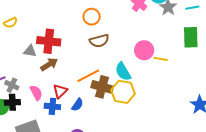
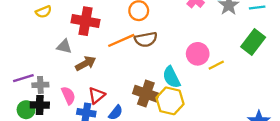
green rectangle: (191, 37) -> (253, 42), turned 35
red cross: (49, 41) -> (86, 21), moved
yellow line: (161, 59) -> (216, 65), turned -40
orange line: (88, 76) -> (121, 40), moved
gray cross: (12, 85) -> (40, 85), turned -32

